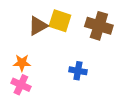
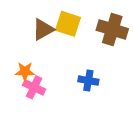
pink cross: (21, 85) -> (34, 87), moved

